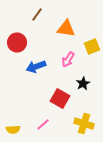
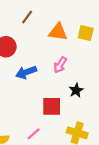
yellow square: (92, 46) -> (86, 33), moved, turned 35
red square: (60, 98) -> (52, 106), turned -30

